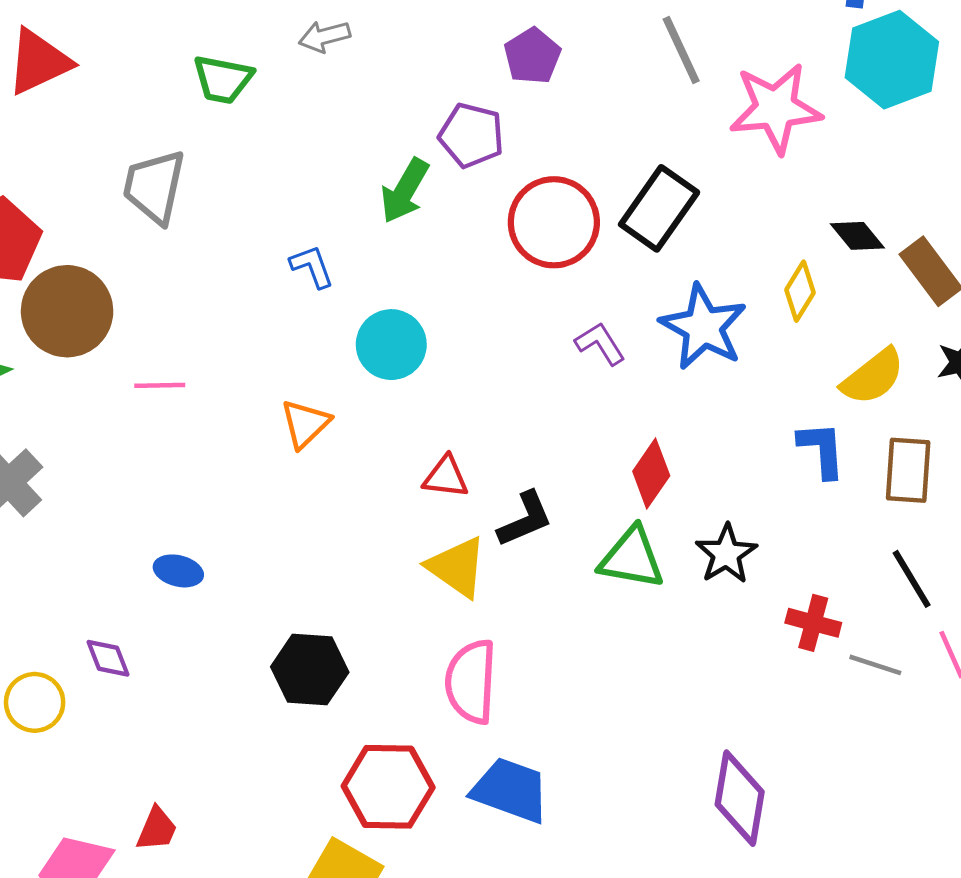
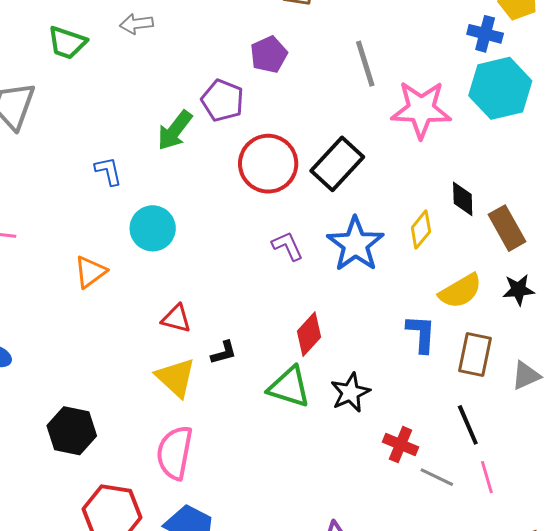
black diamond: (857, 236) -> (463, 199), turned 30
black L-shape: (525, 519) -> (224, 353), size x0.7

